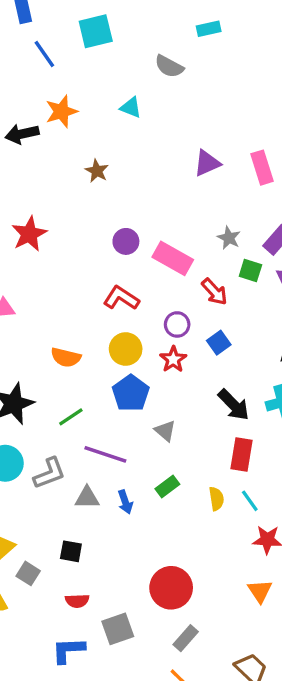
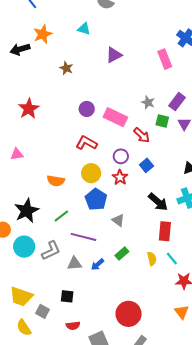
purple triangle: (207, 163) -> (114, 55), moved
blue arrow: (125, 502) -> (97, 265), turned 72

